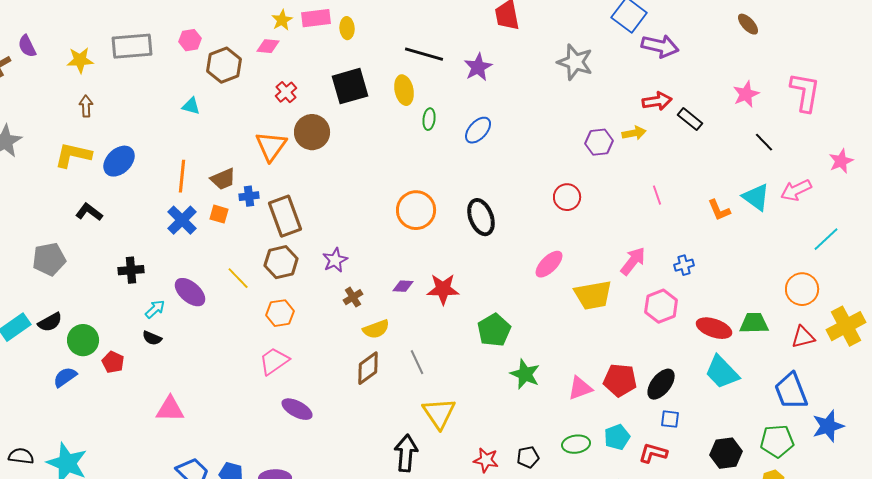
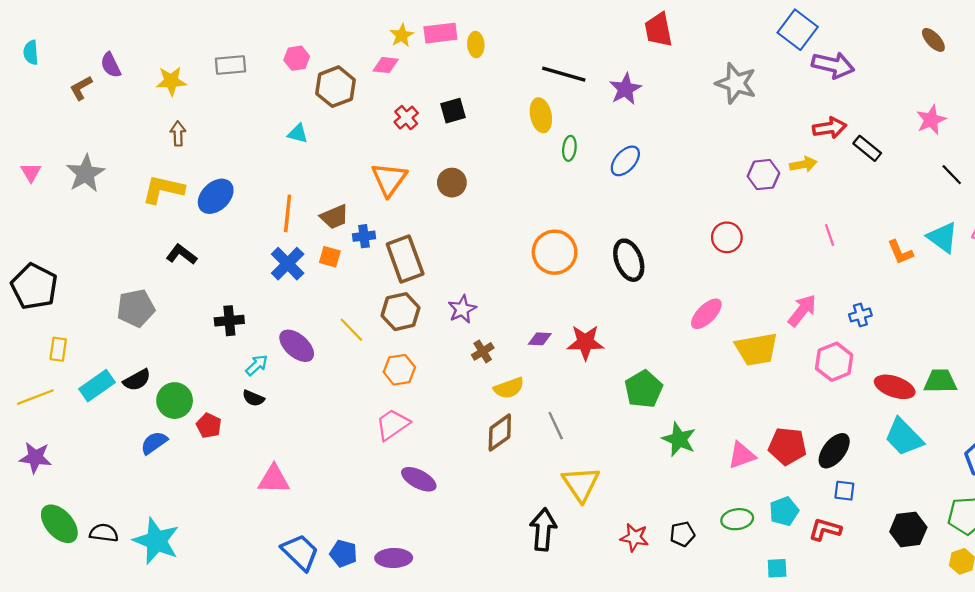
gray rectangle: (132, 46) -> (231, 65), size x0.7
black square: (350, 86) -> (453, 111), moved, size x0.6
brown circle: (312, 132) -> (452, 183), moved, size x0.7

